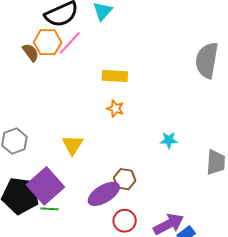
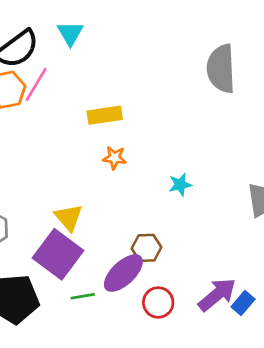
cyan star: (169, 140) -> (180, 185), moved
purple square: (45, 186) -> (58, 254), moved
green line: (50, 209) -> (83, 296), moved

